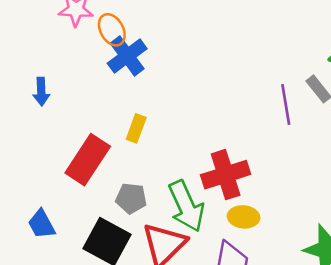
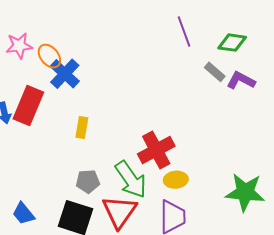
purple line: (286, 105) -> (184, 31), moved
red rectangle: (88, 160) -> (28, 105), moved

